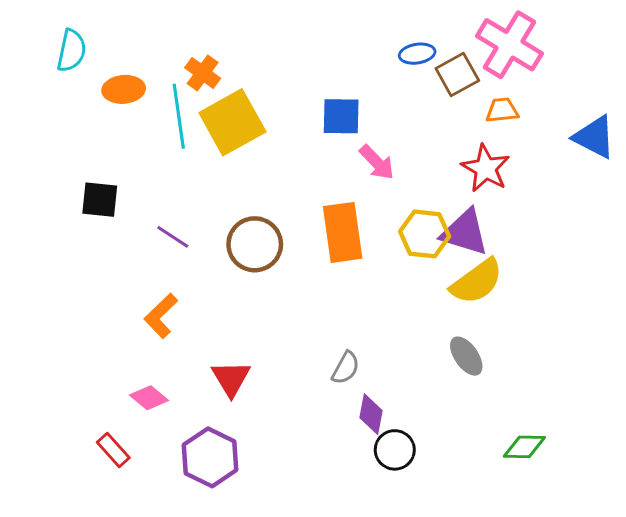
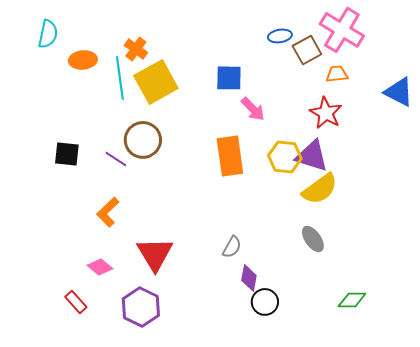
black square: (100, 200) -> (67, 154), moved
brown circle: (255, 244) -> (143, 140), moved
red triangle: (231, 378) -> (155, 254), size x1.4

